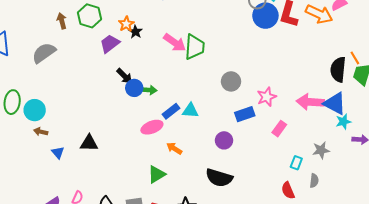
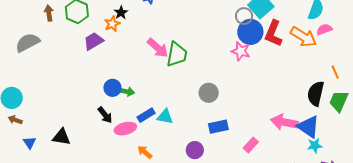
black star: (136, 32) -> (121, 13), moved
orange line: (355, 58) -> (335, 72), moved
black arrow: (124, 76) -> (105, 115), moved
pink star: (267, 97) -> (241, 51), moved, turned 30

